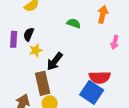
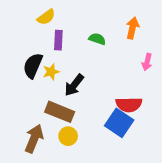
black semicircle: (29, 34) -> (33, 66), moved, size x1.5
purple rectangle: (14, 39) -> (58, 40), moved
brown rectangle: (43, 83) -> (60, 112), turned -55

